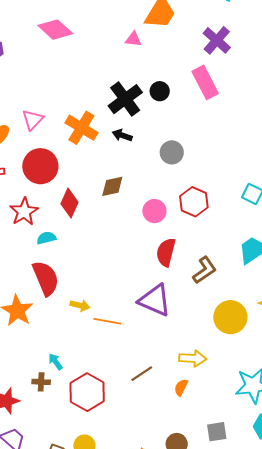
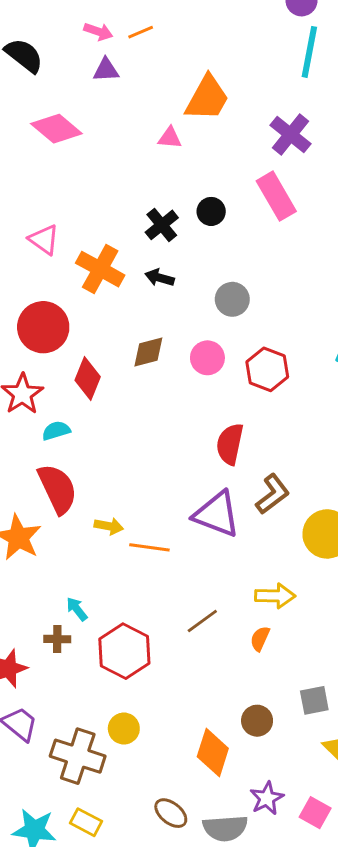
black cross: (125, 99) -> (162, 225), size x0.7
pink triangle: (33, 120) -> (44, 240), moved, turned -35
pink circle: (154, 211) -> (207, 358), moved
brown L-shape: (204, 270) -> (273, 494), moved

